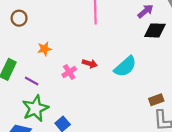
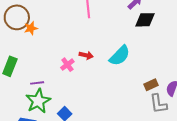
brown circle: (19, 18) -> (17, 17), size x1.6
orange star: (44, 49) -> (31, 28), moved
purple line: (32, 81) -> (37, 83), moved, turned -32

